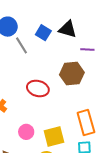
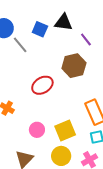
purple line: (87, 49) -> (86, 40), turned 56
red ellipse: (38, 88) -> (42, 85), turned -40

